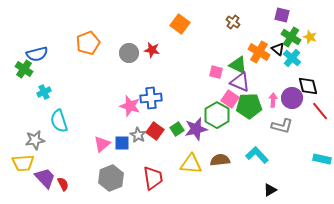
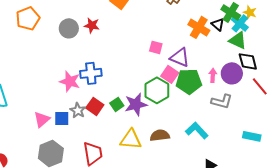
cyan cross: (292, 58) -> (240, 23), moved
green triangle: (238, 65) -> (238, 40), moved
cyan rectangle: (322, 159) -> (252, 136), moved

